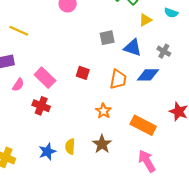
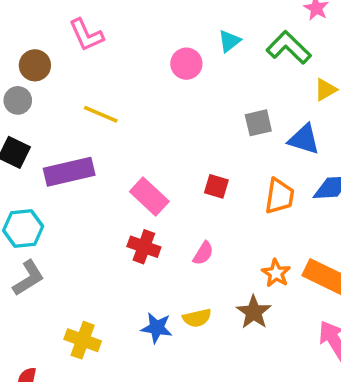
pink semicircle: (18, 85) -> (203, 253), moved
orange star: (103, 111) -> (276, 273), moved
yellow semicircle: (70, 147) -> (197, 318), turned -105
blue star: (47, 152) -> (157, 328), turned 30

